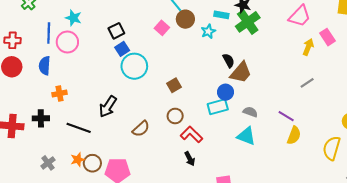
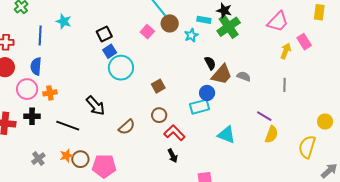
pink circle: (67, 42) -> (27, 89), moved
gray line: (307, 83) -> (284, 85), turned -56
black arrow: (108, 107) -> (95, 106), turned -75
gray semicircle: (250, 112) -> (244, 76), moved

